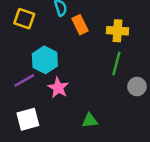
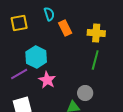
yellow square: (24, 19) -> (19, 23), turned -30
gray circle: (137, 87) -> (85, 93), moved

